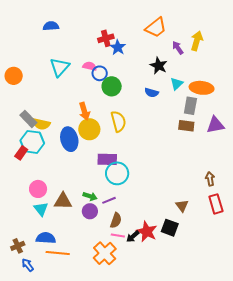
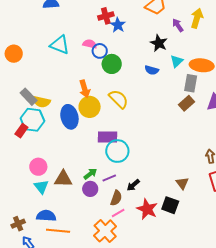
cyan triangle: (60, 67) -> (60, 45), turned -50
yellow semicircle: (118, 121) -> (119, 99), turned -30
brown rectangle: (186, 126) -> (187, 103), turned -49
green arrow: (90, 196) -> (90, 174), turned -56
pink line: (118, 235) -> (118, 213), turned -40
black arrow: (133, 236) -> (133, 185), moved

